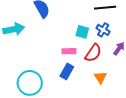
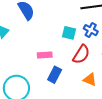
pink rectangle: (69, 51) -> (45, 55), moved
orange triangle: (101, 77) -> (90, 79), turned -32

